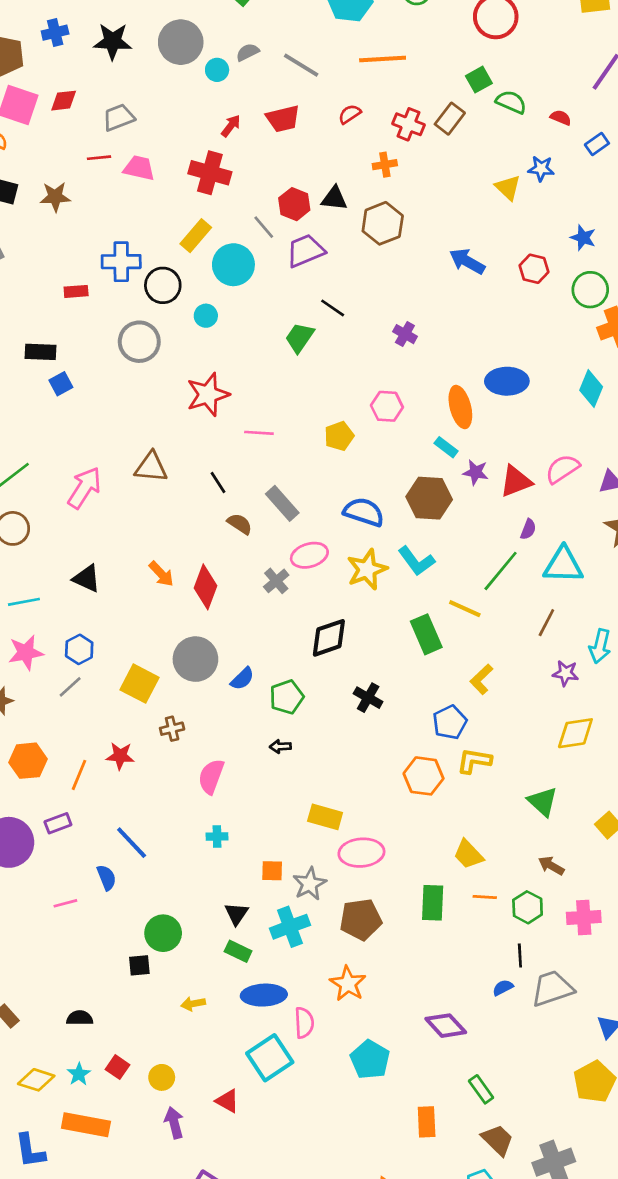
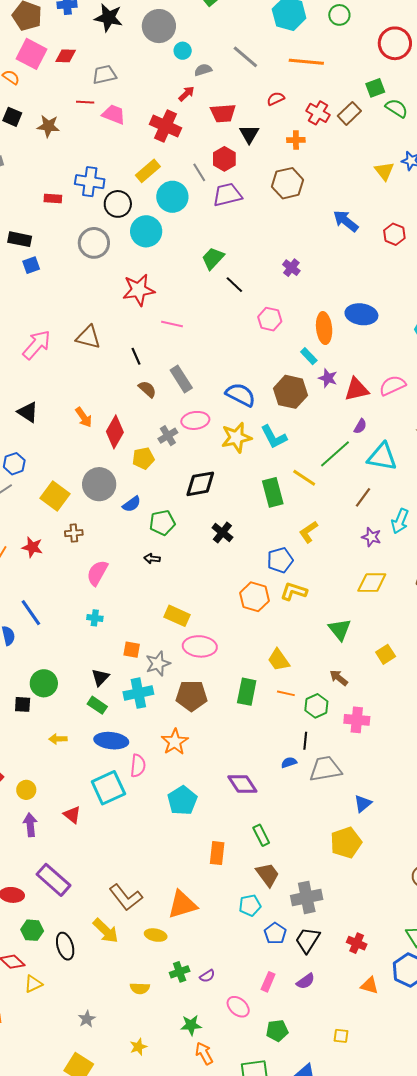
gray semicircle: (248, 52) -> (203, 70), moved
red trapezoid: (283, 119) -> (223, 113), moved
black triangle: (334, 198) -> (249, 134), moved, turned 45
black line: (333, 308) -> (234, 285), moved
cyan circle: (206, 316) -> (146, 231), size x1.8
yellow pentagon: (339, 436) -> (143, 458), moved

